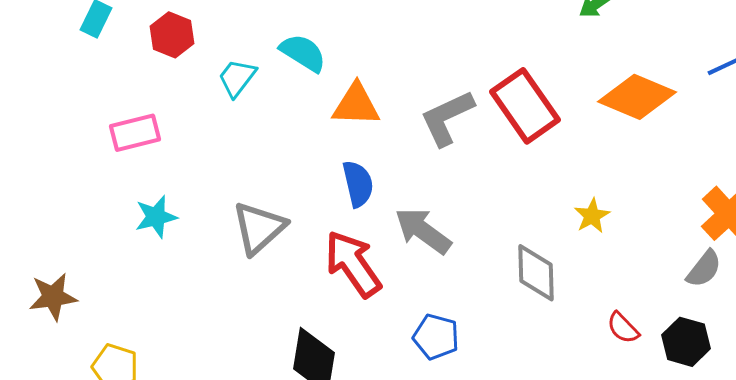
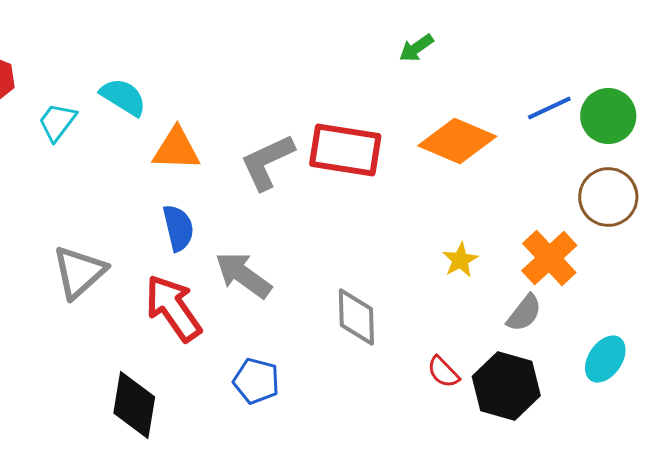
red rectangle: (525, 106) -> (345, 150), turned -46
yellow star: (592, 216) -> (460, 260), moved
black hexagon: (686, 342) -> (506, 386), size x1.4

